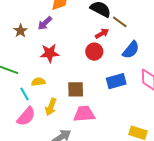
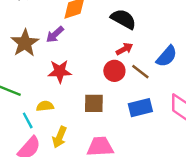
brown line: (120, 22) -> (140, 72), moved
brown star: (21, 31) -> (25, 43), size x1.6
blue semicircle: (131, 50) -> (167, 56), moved
brown square: (76, 89) -> (94, 103), moved

